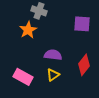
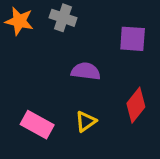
orange star: (28, 30) -> (19, 21), moved, turned -30
purple semicircle: (53, 55) -> (86, 71), moved

